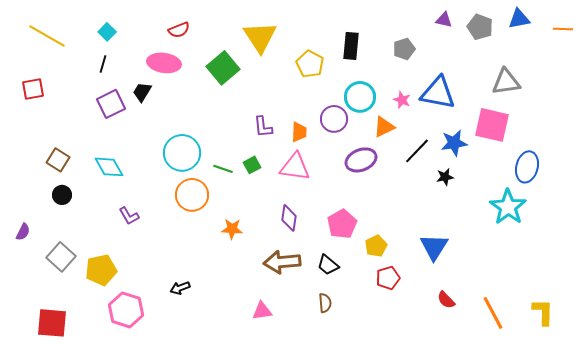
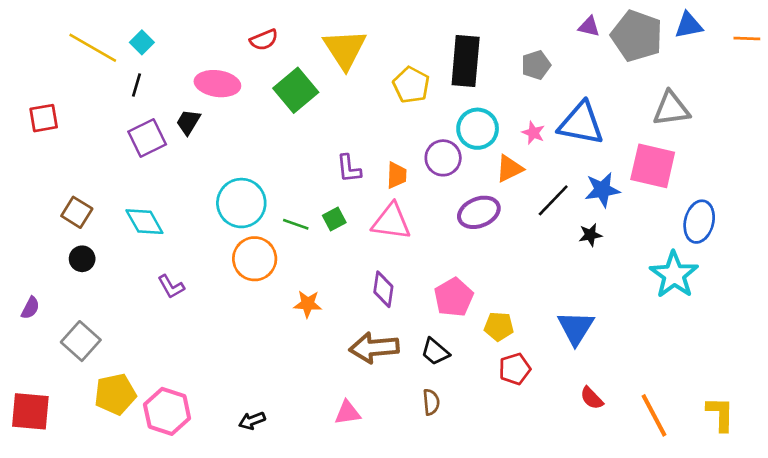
gray pentagon: (480, 27) -> (637, 36), size x1.5
red semicircle: (179, 30) -> (264, 40), moved
yellow line: (47, 36) -> (93, 48), moved
black rectangle: (351, 46) -> (466, 61), size x1.4
yellow pentagon: (376, 246) -> (499, 326), turned 30
yellow pentagon: (101, 270) -> (115, 394), moved
black arrow: (180, 288) -> (252, 421), moved
red square: (52, 323) -> (30, 411), moved

